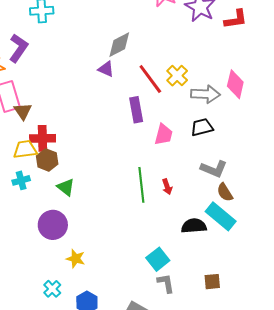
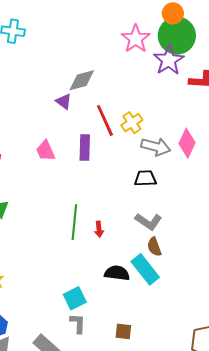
pink trapezoid: (164, 135) -> (46, 151), moved, turned 130

